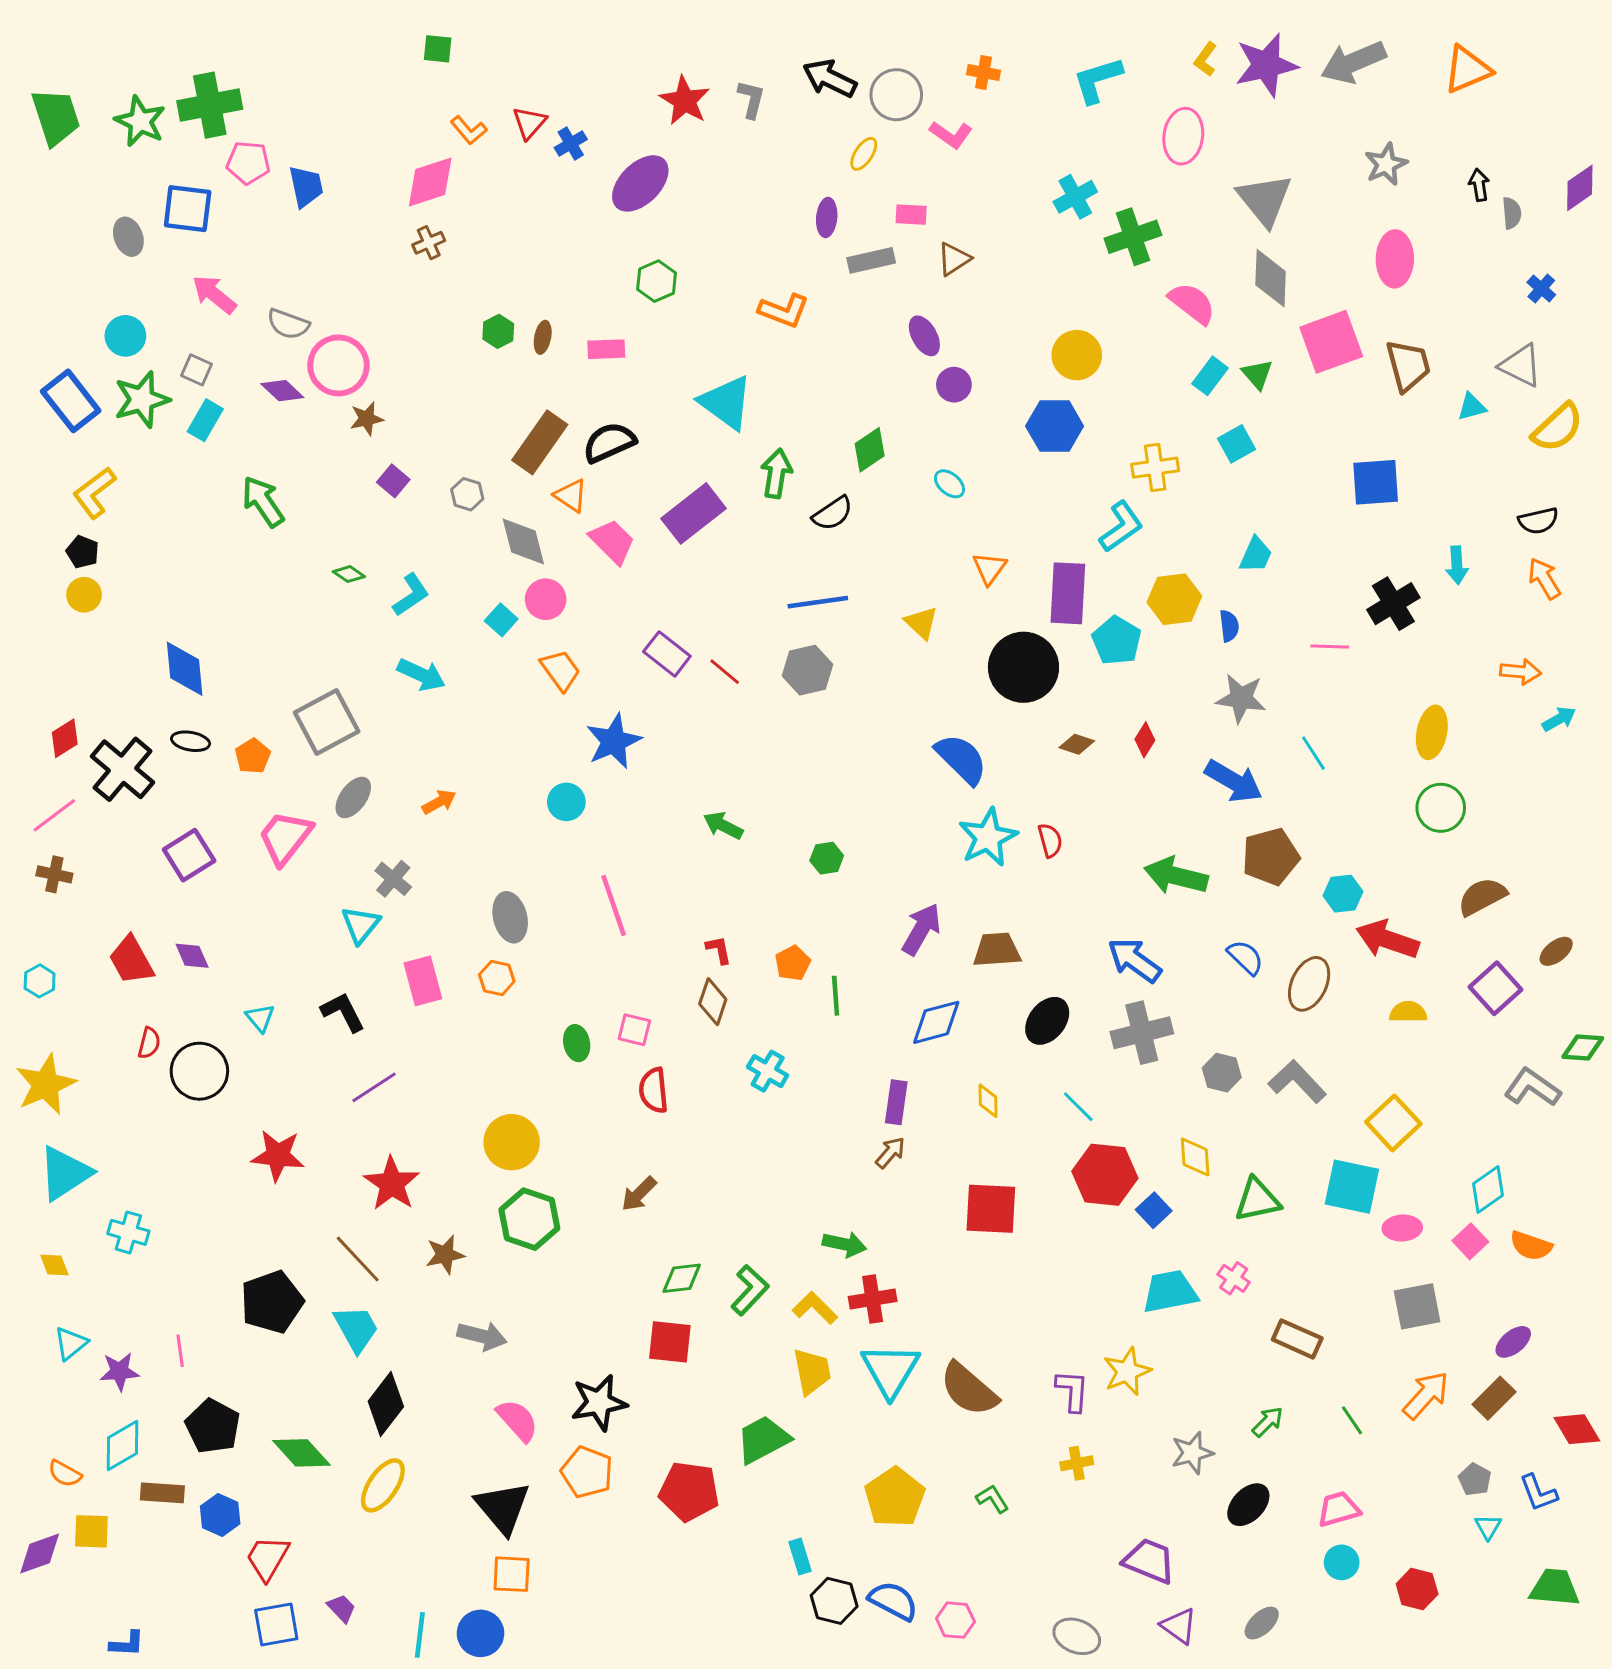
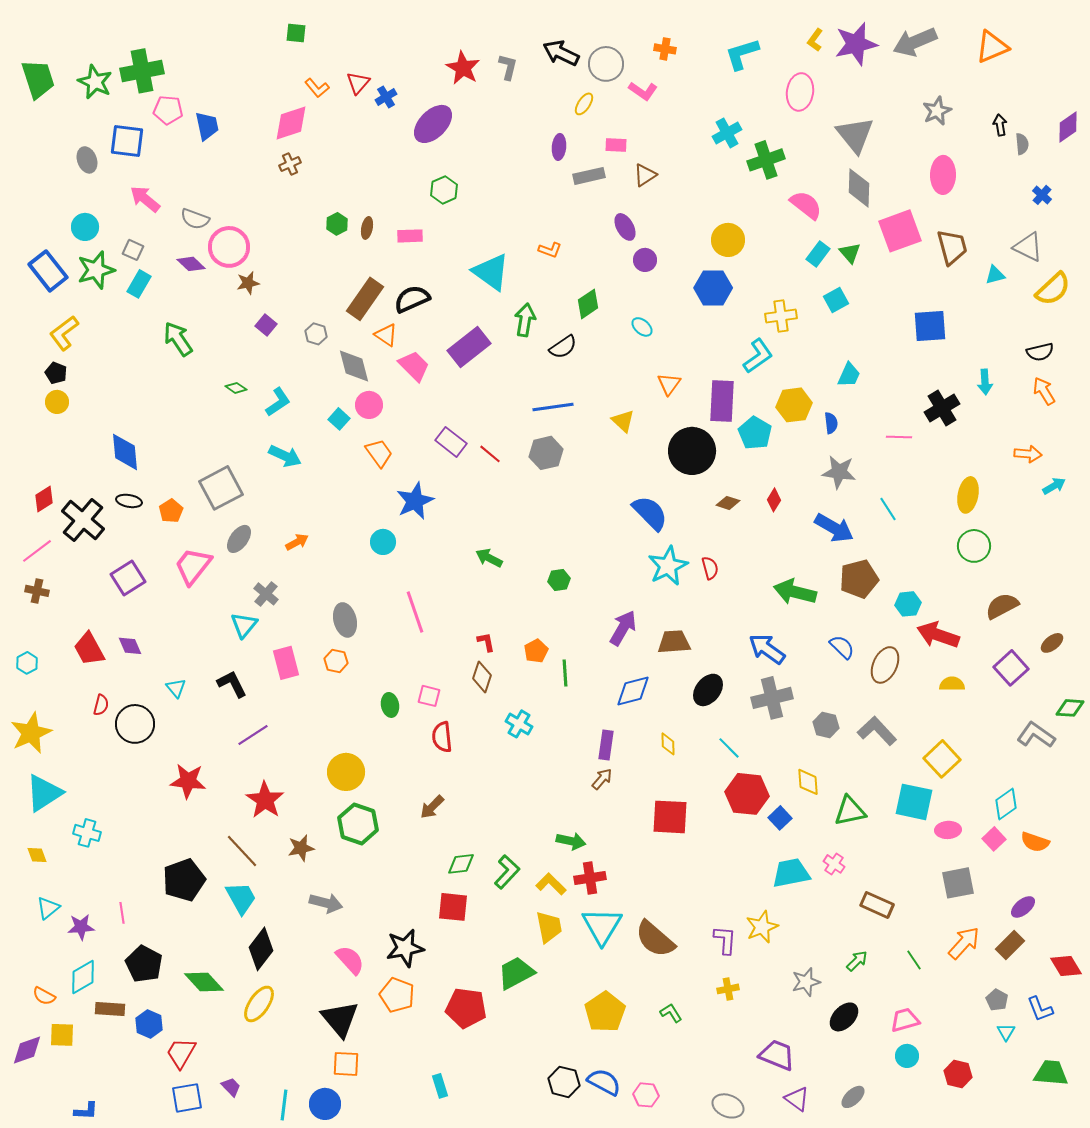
orange L-shape: (784, 311) -> (550, 250), moved, size x0.7
cyan rectangle: (800, 1556) -> (440, 1086), moved

